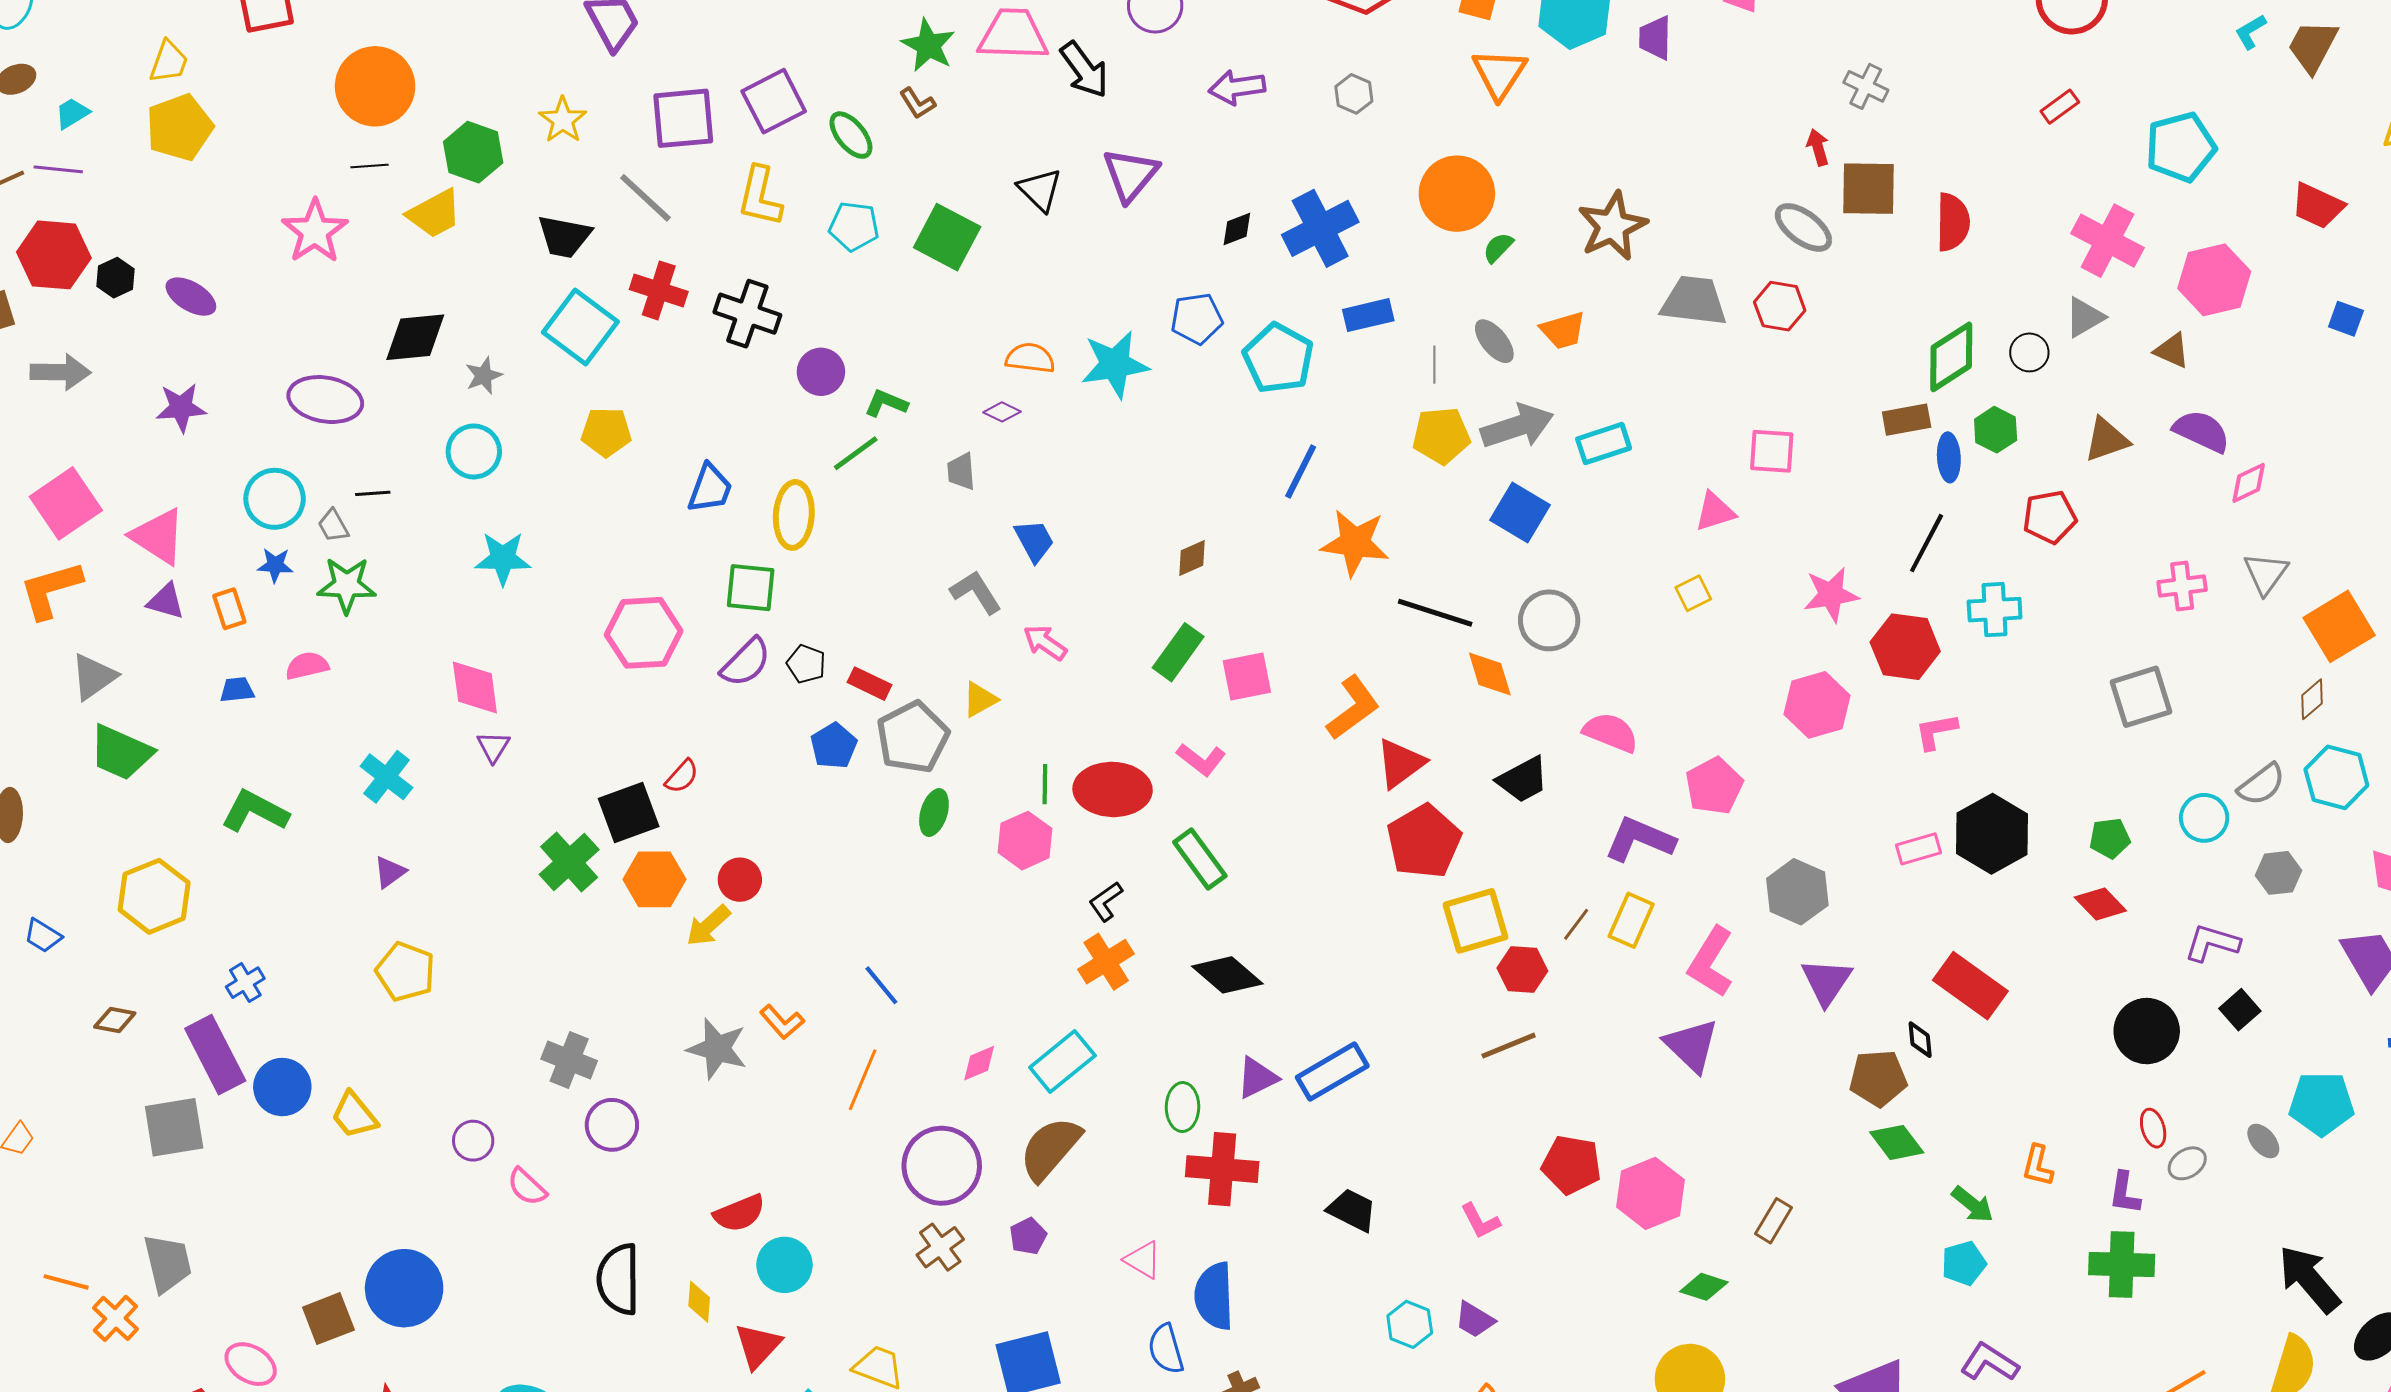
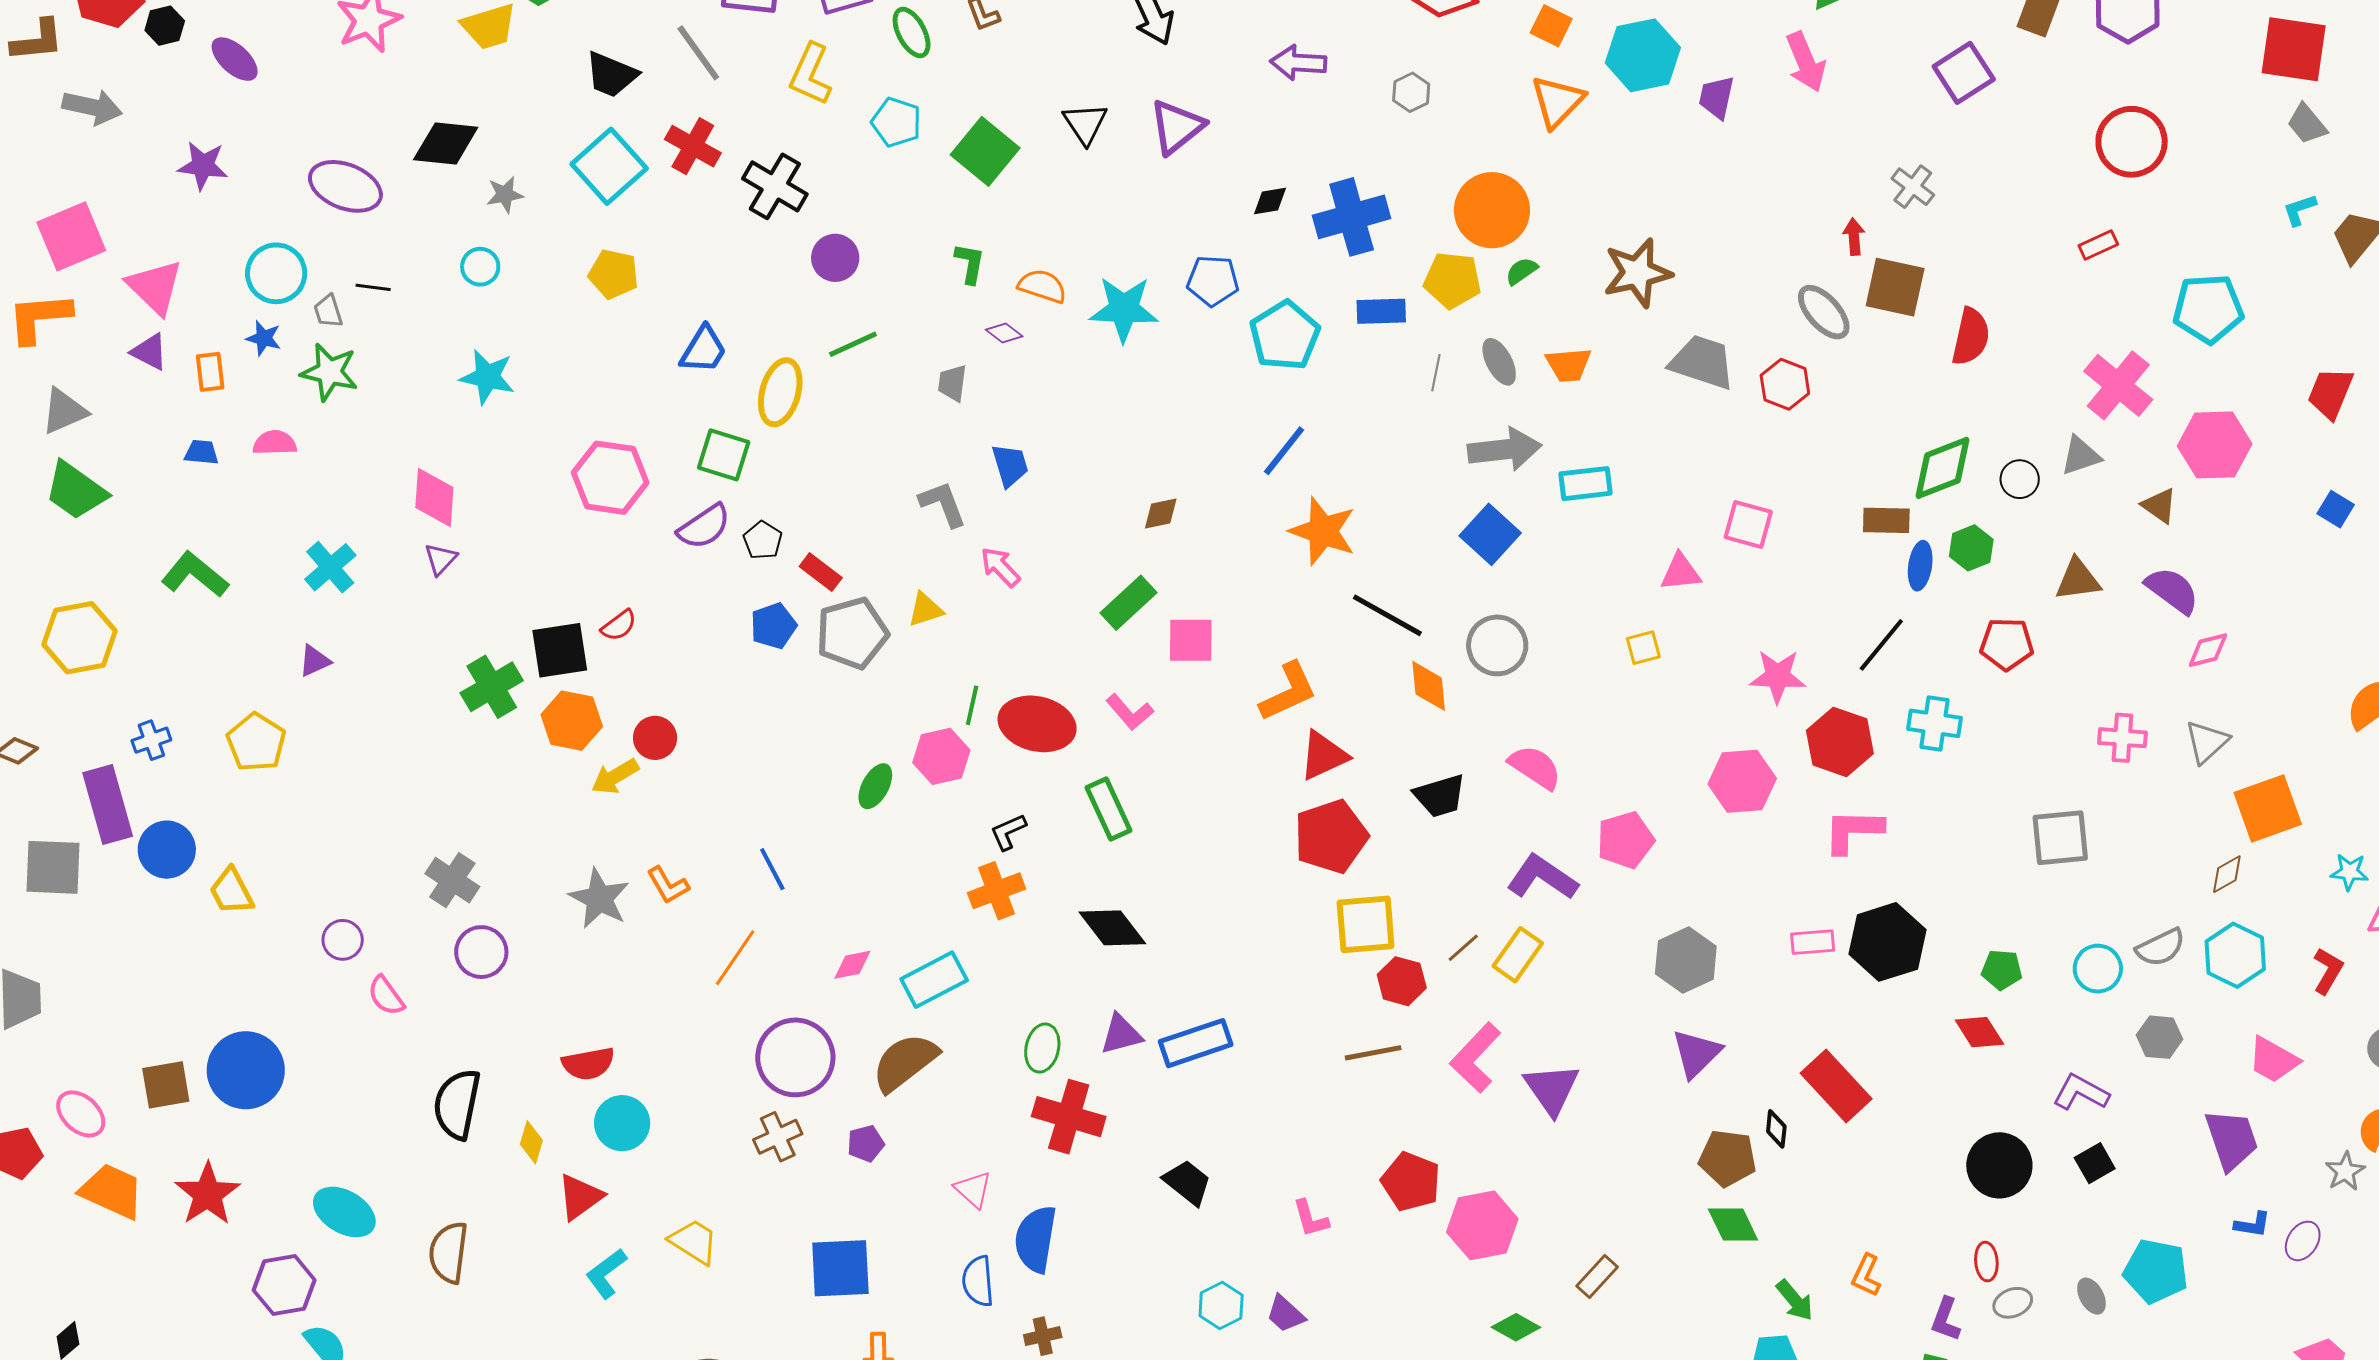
red trapezoid: (2318, 206) -> (2330, 393), turned 76
green L-shape: (886, 403) -> (970, 263), moved, turned 66
yellow pentagon: (1441, 436) -> (1452, 280), moved
cyan circle: (474, 451) -> (480, 267), size x0.7
pink L-shape: (1936, 731) -> (1853, 831), size x1.4
green ellipse: (934, 813) -> (875, 786), moved
pink L-shape: (1711, 962) -> (1475, 1058), moved
yellow pentagon: (405, 972) -> (256, 742), moved

